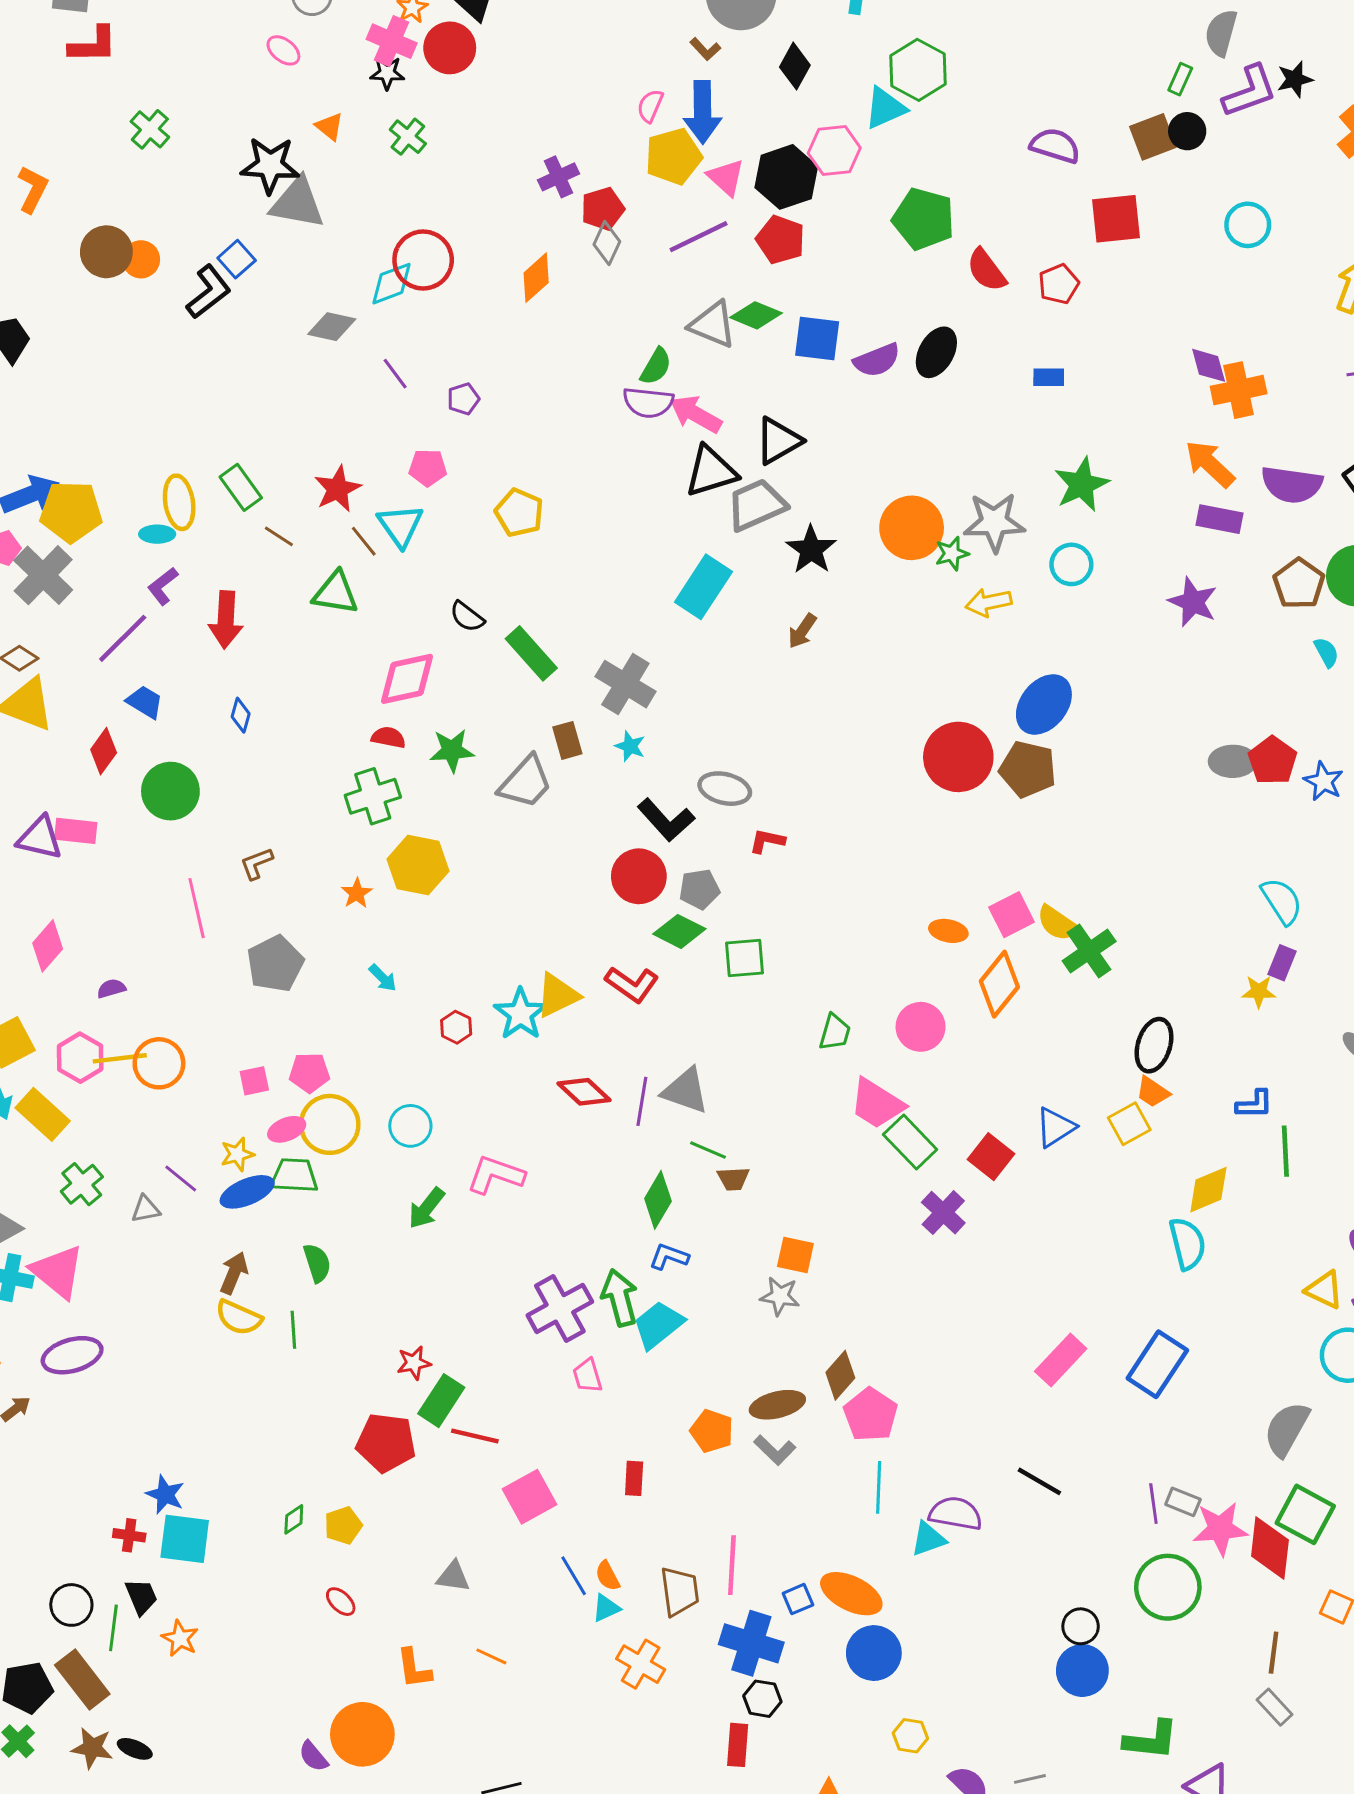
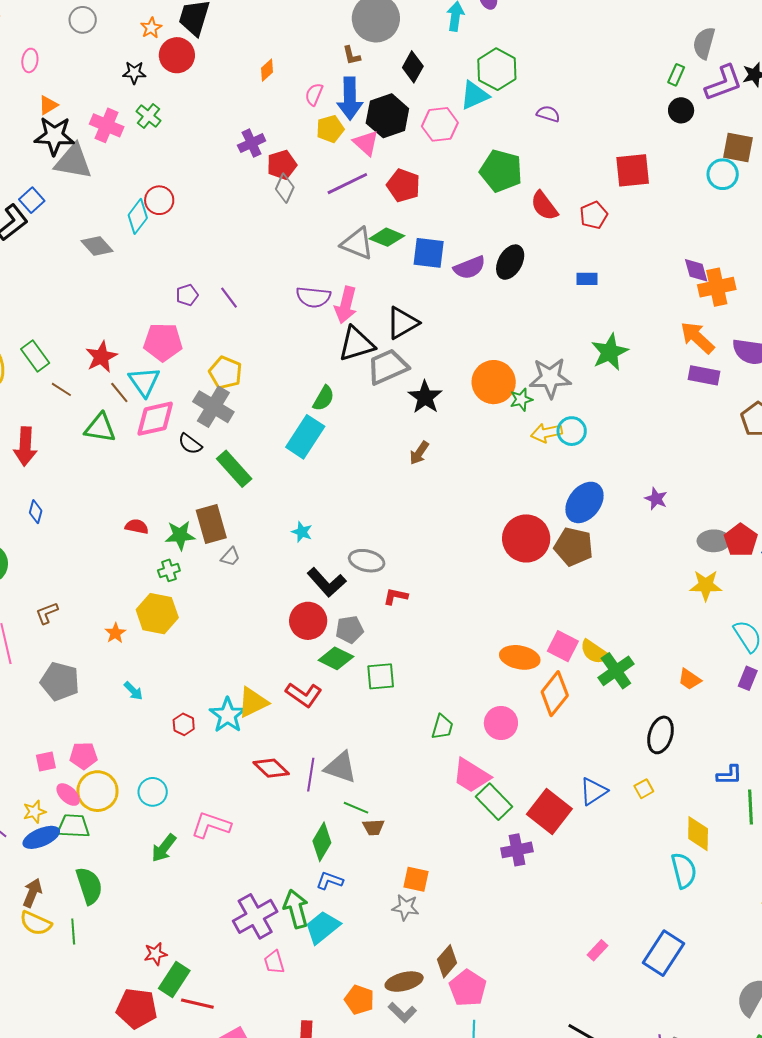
pink cross: (392, 41) -> (107, 125), moved
brown L-shape: (705, 49) -> (352, 55), turned 30
pink ellipse: (283, 50) -> (30, 60), moved, turned 60
orange triangle: (329, 127) -> (48, 105), moved, turned 50
brown square: (1153, 137) -> (738, 147), moved, turned 32
purple semicircle: (1055, 146) -> (548, 114), moved, size x0.7
yellow pentagon: (674, 156) -> (330, 129), size x0.7
black hexagon: (786, 177) -> (387, 116), moved
red circle: (423, 260) -> (159, 200), size x0.7
orange diamond: (536, 278) -> (267, 70), moved, size x0.7
cyan diamond: (392, 284) -> (138, 216), turned -32
gray diamond: (332, 327) -> (97, 246), turned 36
green semicircle: (656, 366) -> (324, 398), moved
purple line: (395, 374) -> (229, 298), moved
pink arrow: (696, 414) -> (346, 305), turned -105
pink pentagon: (428, 468) -> (163, 342), size x1.5
cyan circle: (1071, 564) -> (572, 431), moved
cyan rectangle: (703, 587) -> (305, 437), moved
purple star: (1193, 602) -> (656, 499), moved, size x0.7
pink diamond: (407, 679) -> (155, 419), moved
gray cross: (625, 684) -> (213, 407), moved
brown rectangle: (567, 740) -> (211, 524), moved, size x1.5
gray trapezoid: (525, 782) -> (230, 557), size x0.5
green cross: (373, 796) -> (169, 570), moved, size x0.6
pink square: (1012, 915) -> (563, 646), turned -36
orange ellipse: (948, 931) -> (520, 657), size x1.5
gray pentagon: (275, 964) -> (60, 681), turned -30
yellow star: (1259, 991) -> (706, 585), moved, size x1.4
orange trapezoid: (1153, 1092) -> (689, 679), moved
yellow square: (1129, 1124) -> (644, 789), size x0.7
pink ellipse: (287, 1129) -> (68, 795), turned 65
red square: (991, 1157) -> (549, 812), size x1.4
yellow diamond: (1208, 1190) -> (698, 834), turned -66
purple cross: (943, 1213) -> (517, 850), turned 36
green semicircle: (317, 1263) -> (89, 886), size x1.4
pink rectangle: (1061, 1360) -> (598, 950), size x0.6

